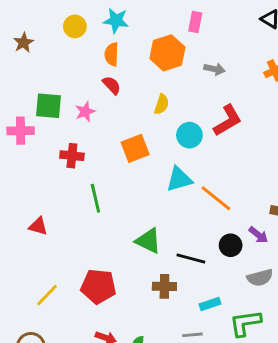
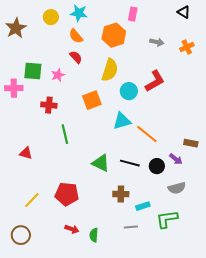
brown star: (23, 43) -> (16, 28), size x1.5
orange semicircle: (112, 54) -> (76, 36), turned -42
gray arrow: (214, 69) -> (157, 42), moved
yellow semicircle: (162, 104) -> (110, 70), size x1.6
black line: (191, 258) -> (130, 163), moved
brown cross: (164, 286) -> (121, 194), moved

